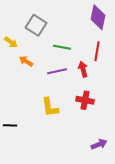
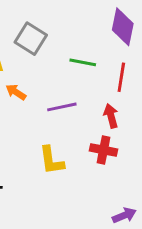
green line: (62, 47) -> (83, 62), moved
red arrow: (83, 69) -> (111, 116), moved

